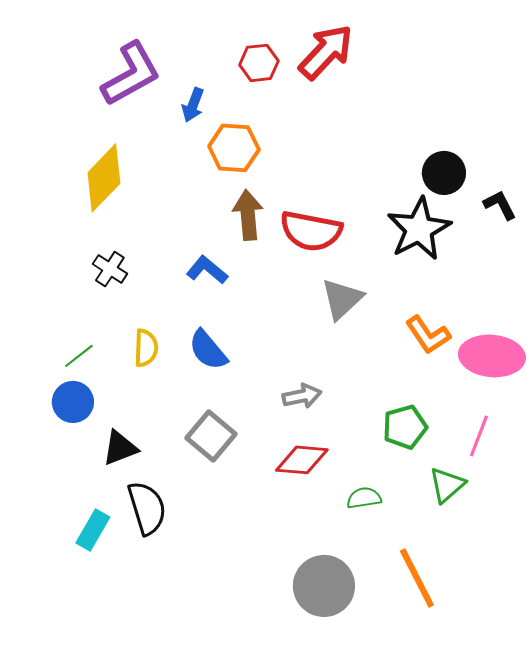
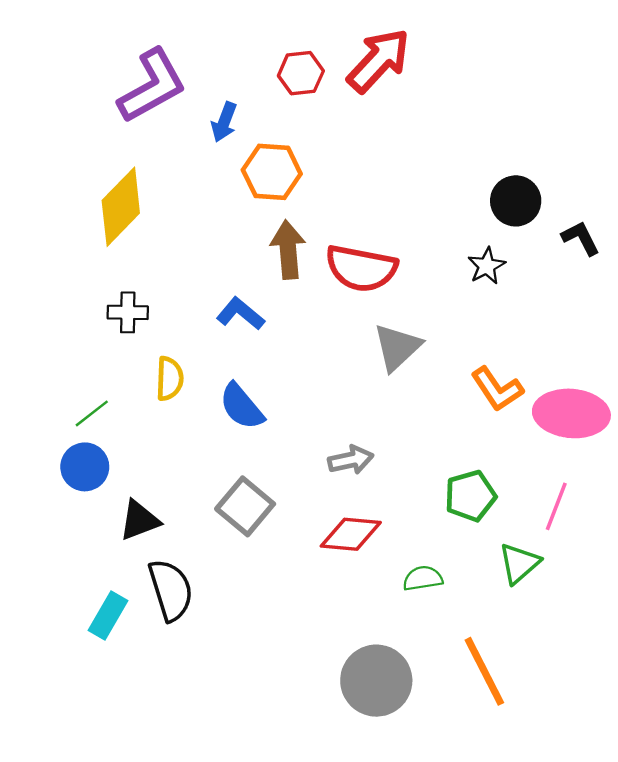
black star: (419, 229) -> (487, 266), size x0.5
black cross: (110, 269) -> (128, 312), turned -32
yellow semicircle: (146, 348) -> (170, 379), moved

